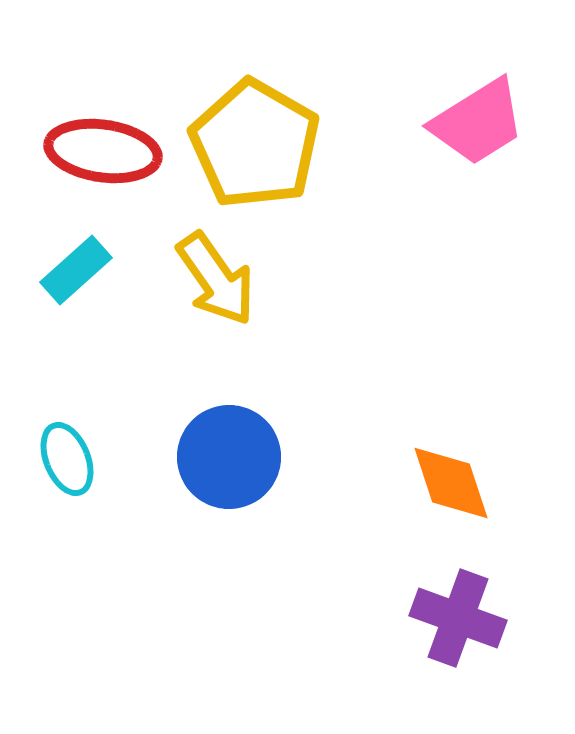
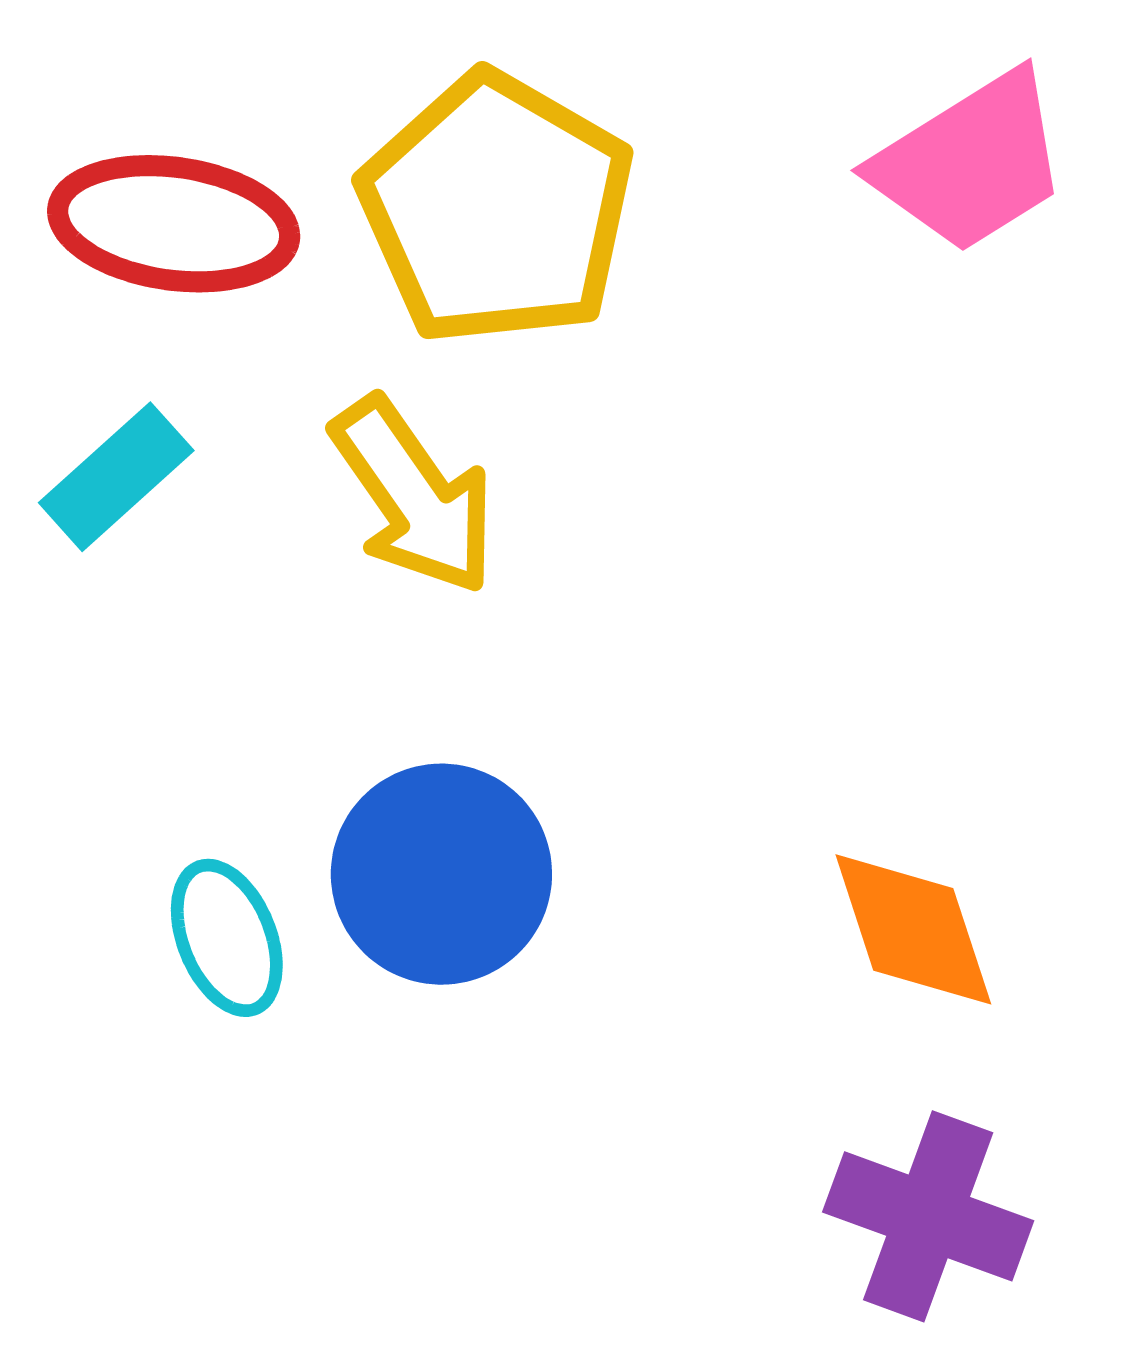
cyan ellipse: (67, 459) -> (227, 938), moved

